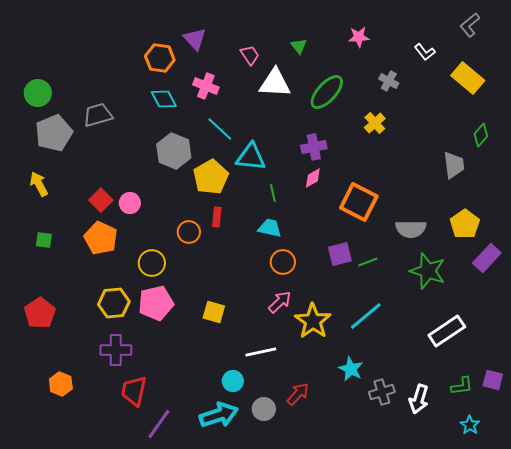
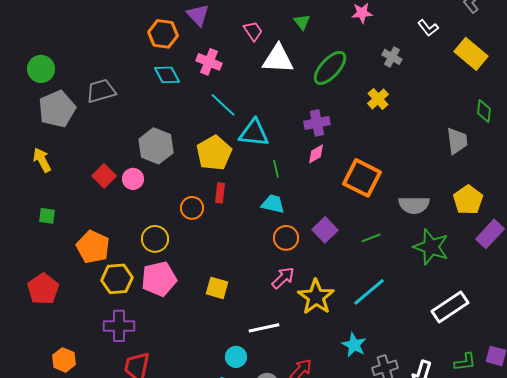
green diamond: (481, 135) -> (484, 111), turned -35
gray hexagon: (174, 151) -> (156, 146), moved
orange pentagon: (101, 238) -> (93, 247), moved
purple square: (340, 254) -> (325, 230), moved, turned -30

